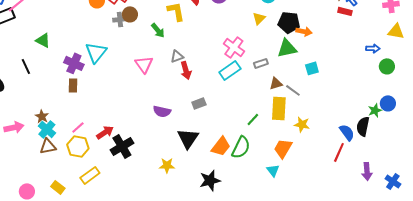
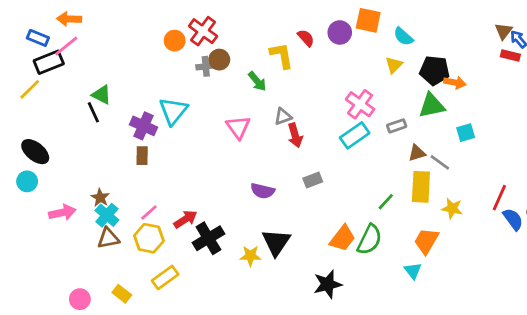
black line: (26, 66) -> (93, 112), moved
black triangle: (188, 138) -> (276, 242), moved
red line: (339, 152) -> (499, 198), moved
yellow star: (167, 165) -> (250, 256), moved

